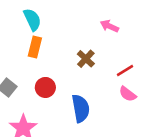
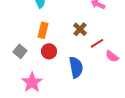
orange rectangle: (35, 47) -> (43, 30), moved
red line: (125, 71) -> (97, 43), moved

